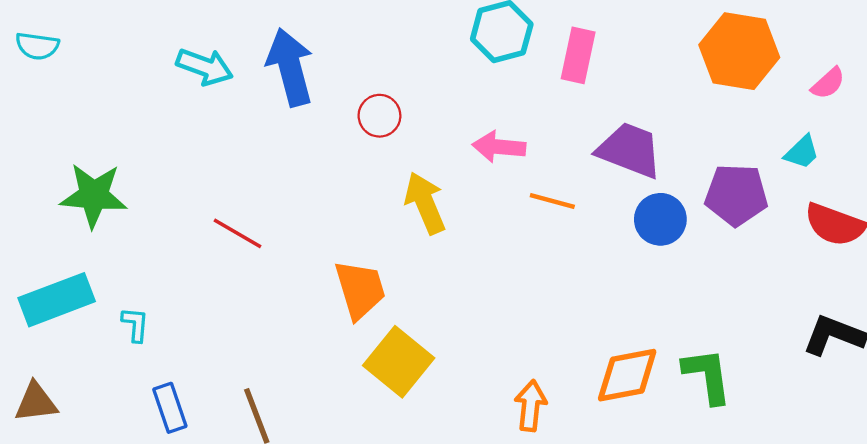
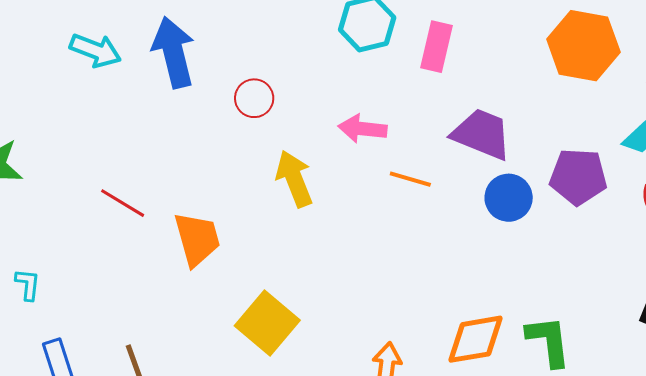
orange trapezoid: (360, 290) -> (197, 239), moved

